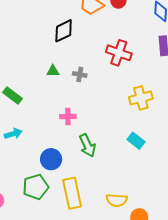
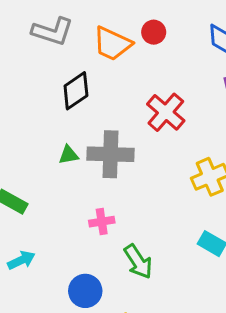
red cross: (119, 53) -> (166, 112), turned 30
gray cross: (80, 74) -> (111, 154), size x2.0

